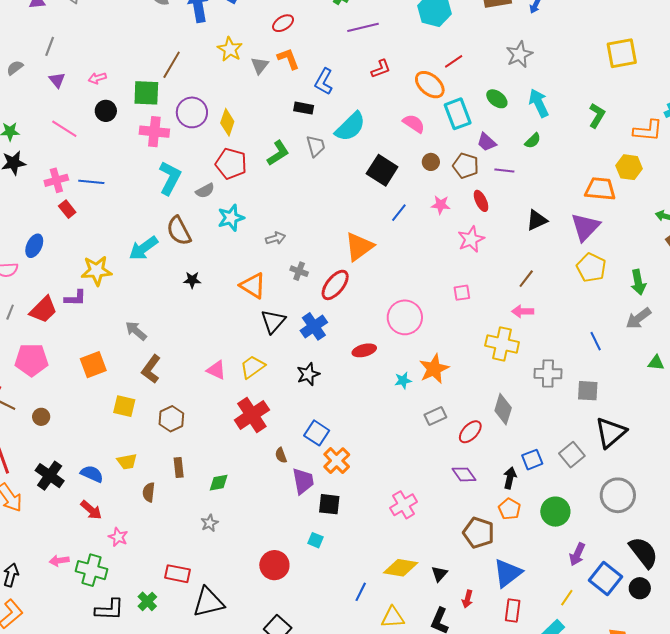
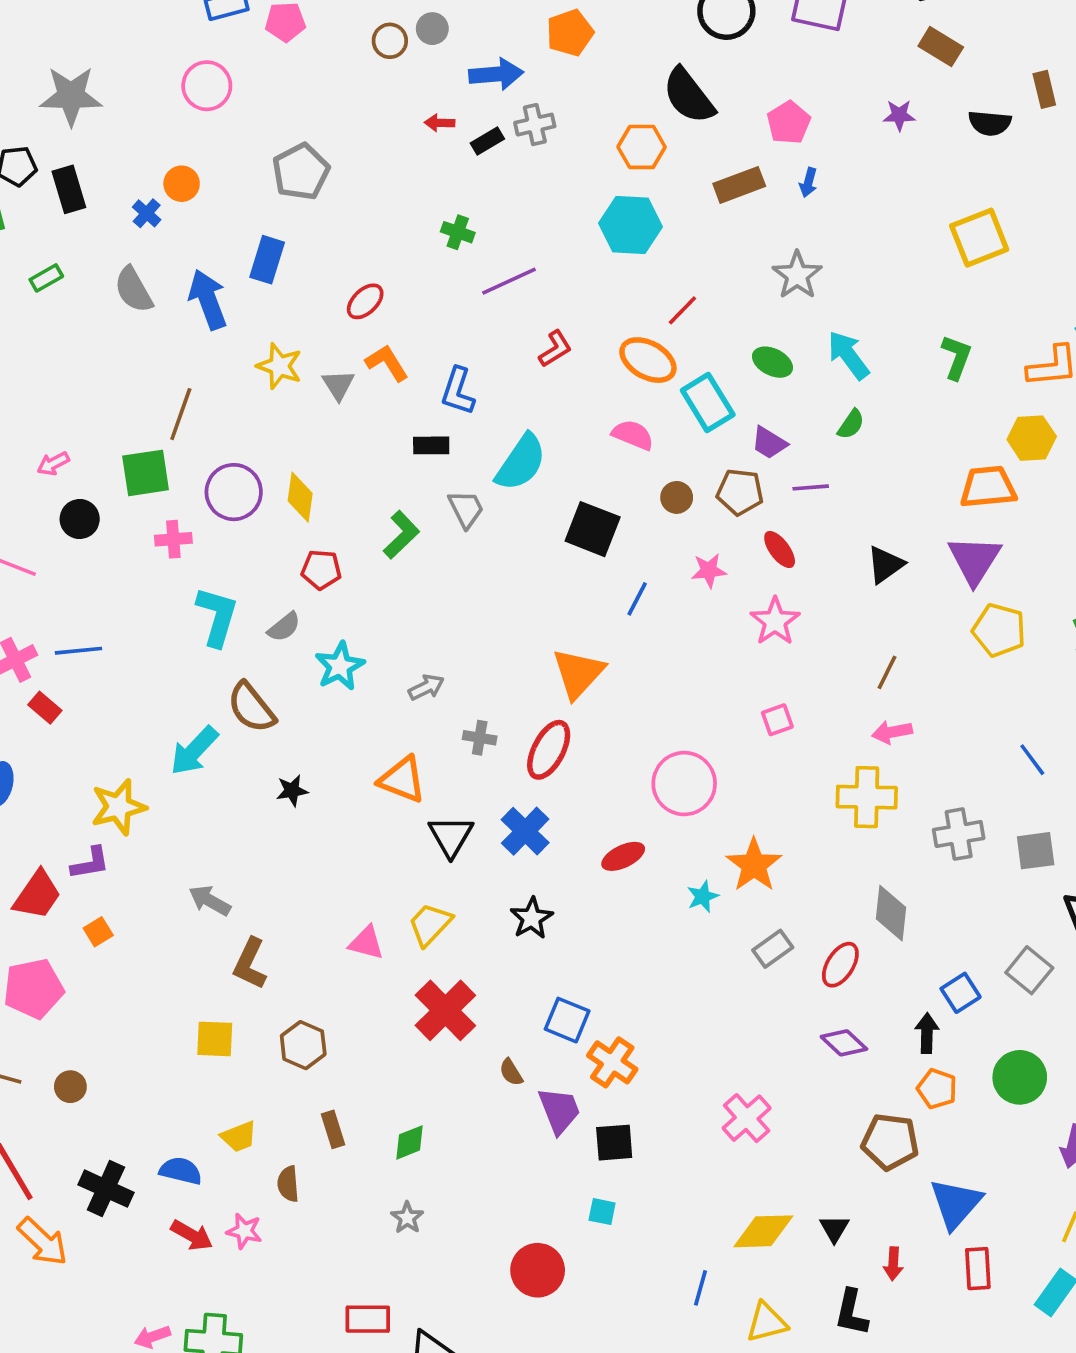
pink cross: (154, 132) -> (173, 539), size x0.7
red pentagon: (231, 164) -> (321, 570), size x0.7
orange square: (93, 365) -> (98, 932), moved, size x0.6
pink star: (118, 537) -> (244, 1231), moved

